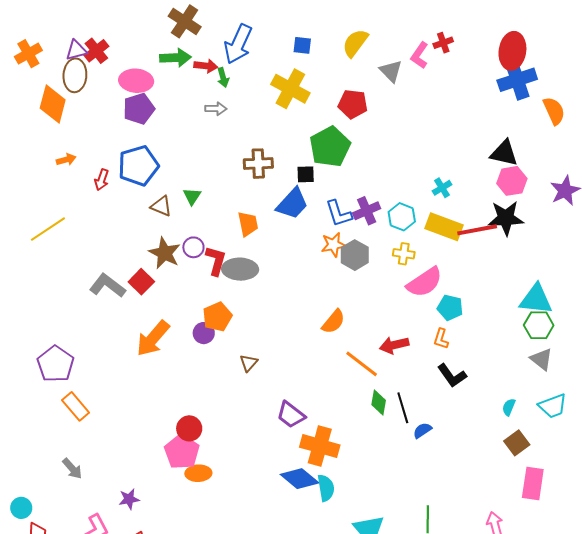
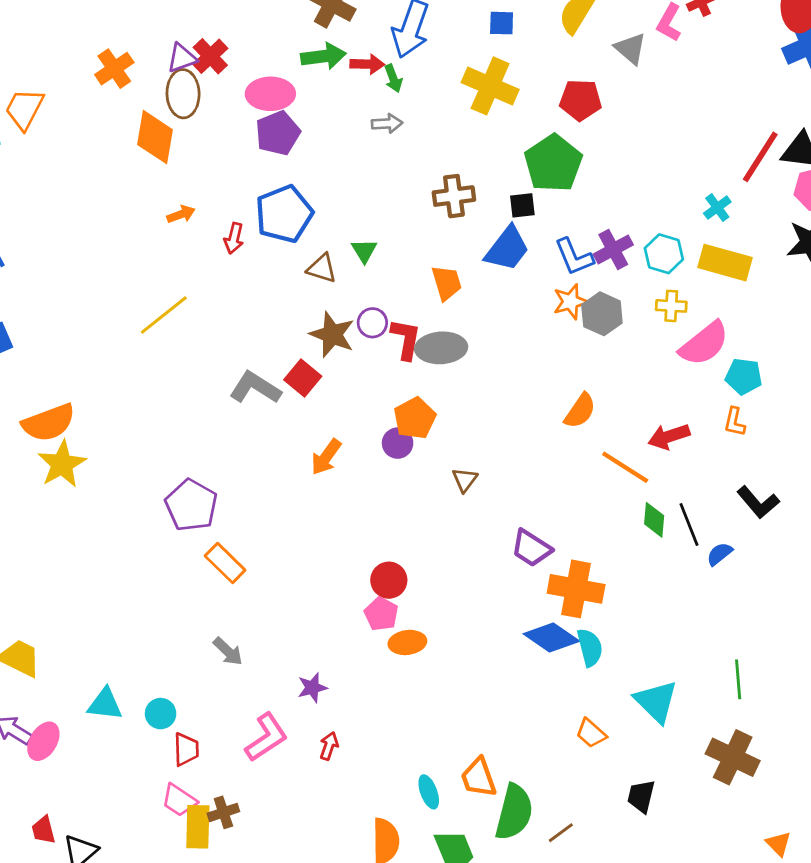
red line: (477, 230) -> (760, 157), moved, turned -42
orange arrow: (153, 338) -> (326, 457), size x0.7
black L-shape: (452, 376) -> (758, 502), moved
pink pentagon: (182, 452) -> (381, 614), size x0.7

